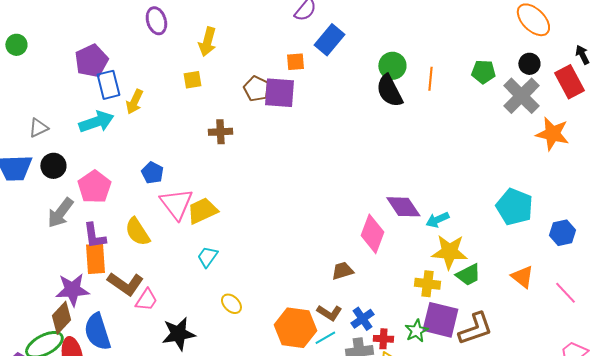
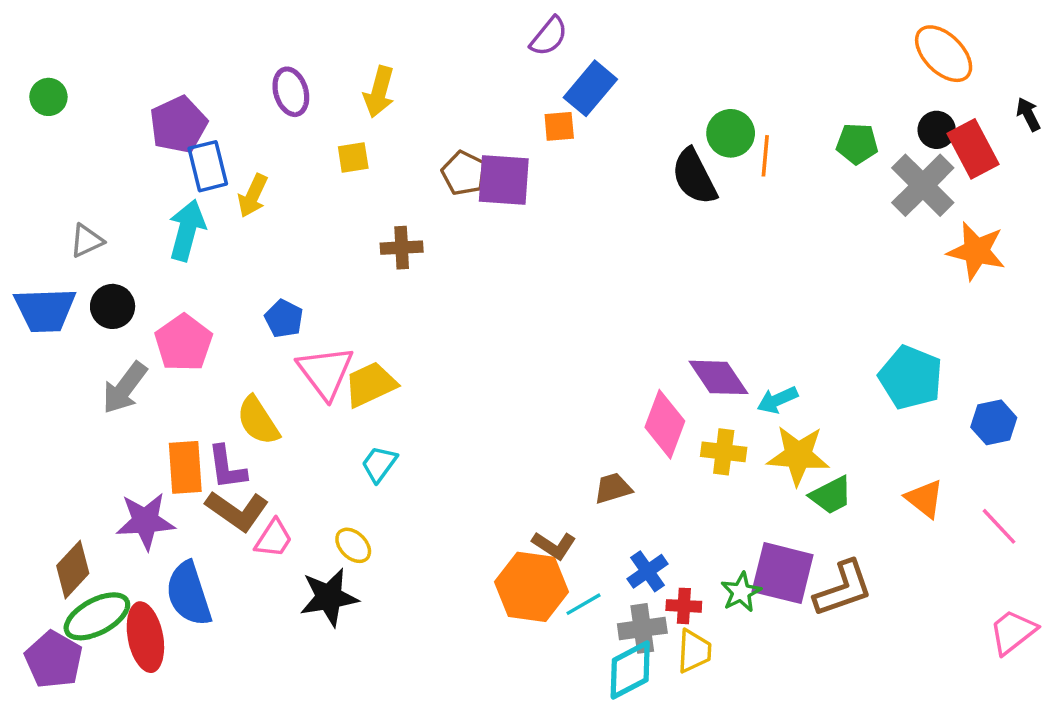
purple ellipse: (156, 21) -> (291, 92), moved
orange square: (295, 62) -> (559, 126), moved
green circle: (392, 66) -> (731, 133), moved
red rectangle: (569, 82) -> (973, 149), moved
cyan arrow: (96, 122) -> (187, 230), turned -56
purple L-shape: (94, 236) -> (227, 467), moved
yellow cross: (427, 284) -> (724, 452), moved
yellow ellipse: (231, 304) -> (353, 545), moved
brown L-shape: (329, 313) -> (554, 545), moved
brown diamond: (61, 318) -> (73, 570), moved

